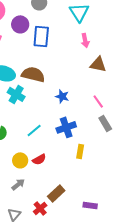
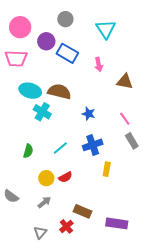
blue rectangle: (41, 36) -> (67, 53), turned -65
pink arrow: (85, 40) -> (99, 64), moved
brown rectangle: (56, 193) -> (83, 211), turned 66
purple rectangle: (90, 205) -> (117, 223), size x1.5

